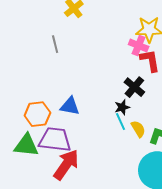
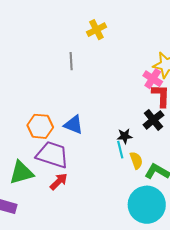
black cross: (134, 87) -> (153, 120), moved
green triangle: (26, 145) -> (21, 173), moved, turned -32
red arrow: (66, 165) -> (59, 182), size x0.6

